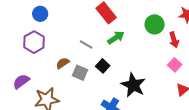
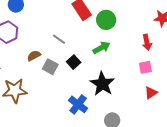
green circle: (155, 24) -> (106, 20), moved
green arrow: (116, 38) -> (101, 48), moved
pink square: (175, 65) -> (145, 67), turned 32

